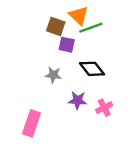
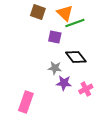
brown square: (56, 26) -> (38, 12), moved
gray star: (53, 75) -> (55, 68), moved

